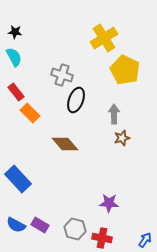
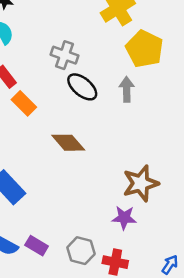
black ellipse: (76, 100) -> (82, 87), turned -70
gray arrow: (114, 114) -> (127, 89), moved
brown star: (122, 138) -> (141, 183), moved, size x1.8

